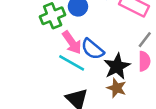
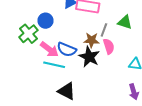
brown star: (117, 88) -> (91, 40), moved

